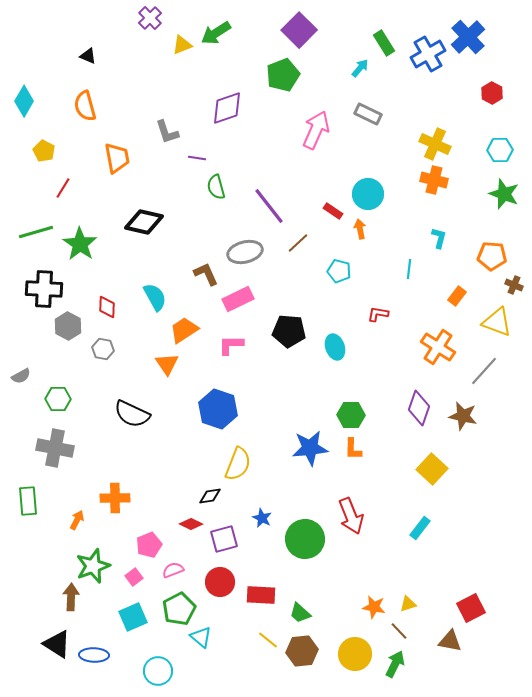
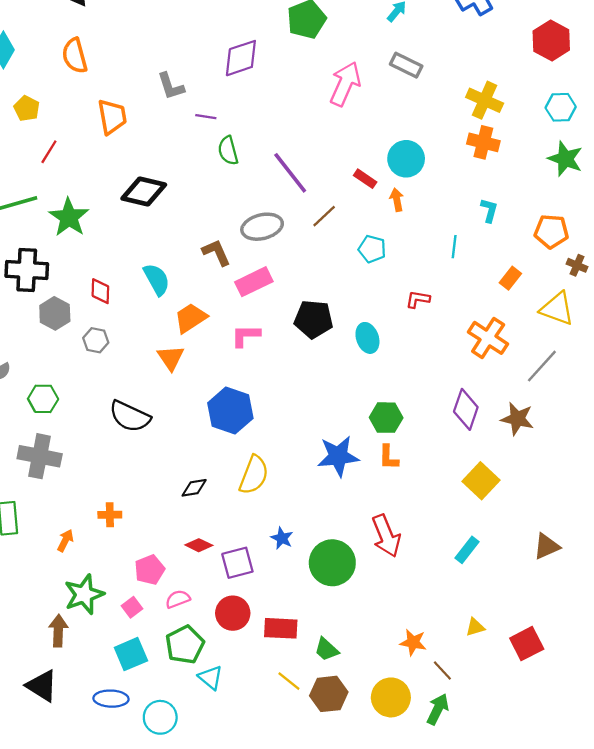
red hexagon: (492, 93) -> (551, 40), size x1.5
black diamond: (210, 496) -> (194, 488), moved
orange cross: (115, 498) -> (110, 515), size x0.7
yellow triangle: (408, 604) -> (475, 627), moved
brown triangle: (450, 641) -> (547, 546), moved, turned -35
blue ellipse: (94, 655) -> (111, 699), moved

